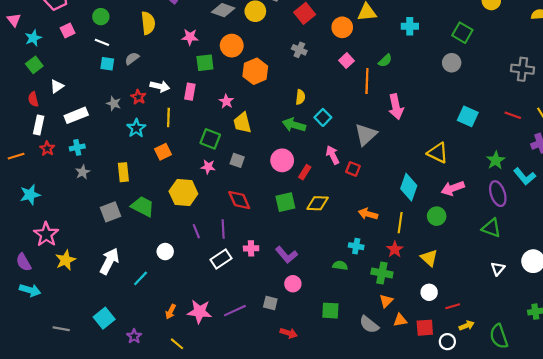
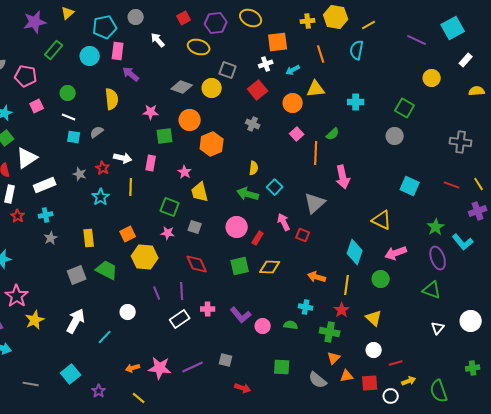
white triangle: (57, 86) -> (27, 158), size x1.6
orange square: (163, 152) -> (128, 234), moved
pink circle: (293, 284) -> (263, 326), moved
orange arrow: (171, 312) -> (133, 368), turned 48

